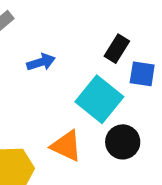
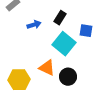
black rectangle: (117, 49) -> (60, 18), moved
black circle: (123, 142) -> (68, 77), moved

